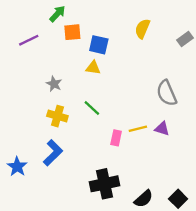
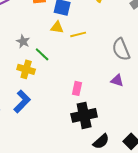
green line: (92, 108) -> (42, 54), moved
yellow line: (138, 129) -> (78, 34), moved
black cross: (105, 184) -> (84, 115), moved

